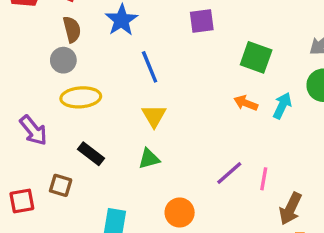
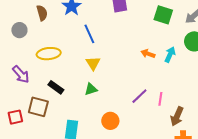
green square: (256, 57) -> (163, 15), moved
gray circle: (63, 60) -> (19, 30), moved
brown square: (61, 185) -> (38, 107), size x1.5

